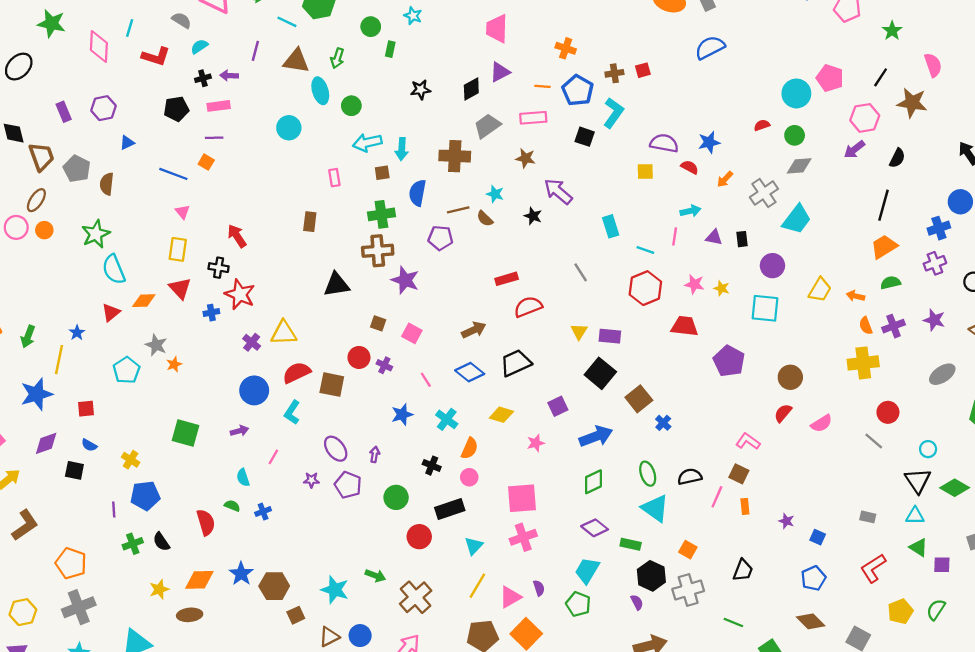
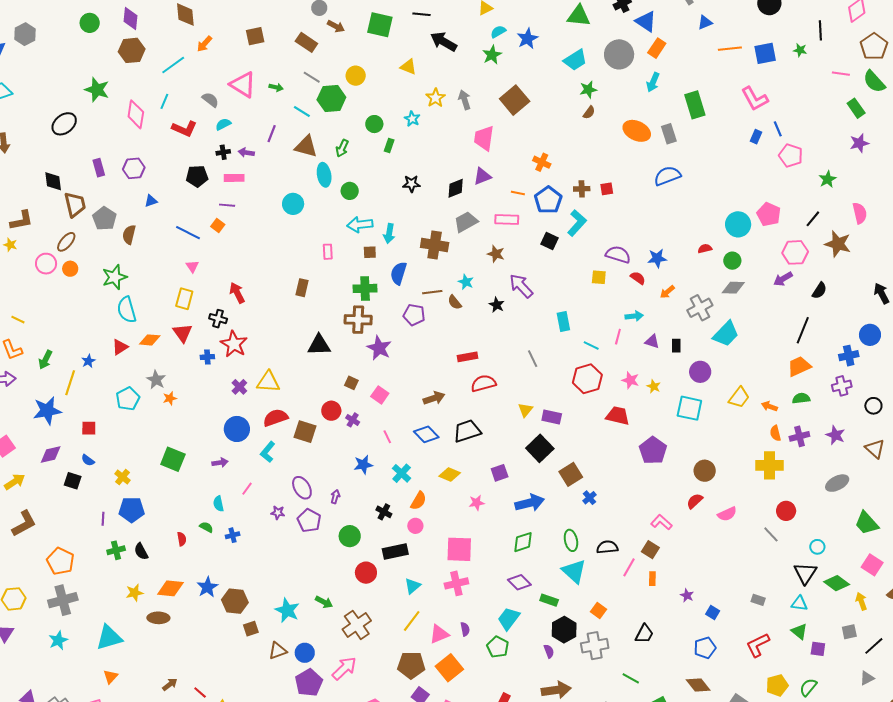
red semicircle: (206, 522) -> (182, 539), size x0.6

